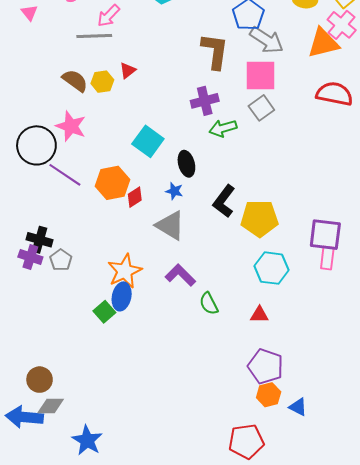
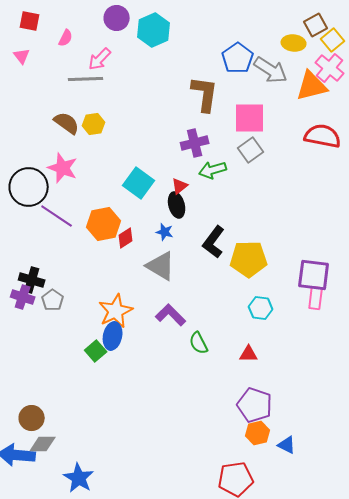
gray arrow: (267, 40) -> (271, 70), moved
red triangle: (128, 70) -> (180, 186), moved
cyan hexagon: (272, 268) -> (261, 308), size x0.7

